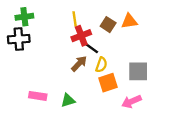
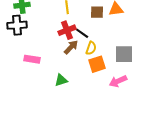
brown square: (108, 25) -> (97, 12), turned -32
red cross: (81, 36) -> (67, 30), moved
pink rectangle: (38, 96) -> (32, 59), moved

